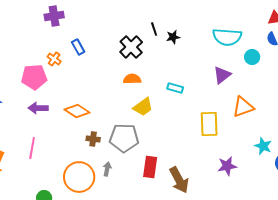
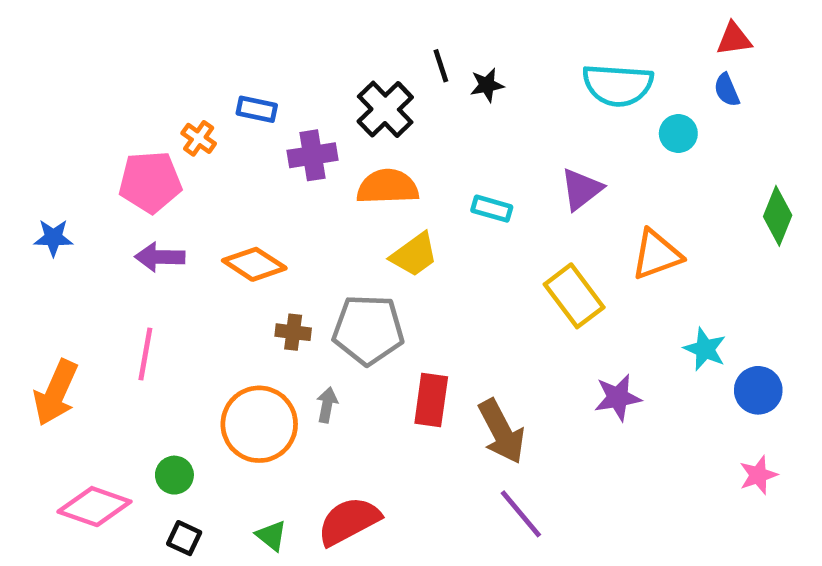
purple cross: (54, 16) -> (313, 155), moved
blue rectangle: (78, 47) -> (257, 109), turned -49
purple triangle: (222, 75) -> (581, 189), moved
orange semicircle: (132, 79) -> (388, 187), size x1.4
yellow rectangle: (209, 124) -> (574, 296), turned -35

